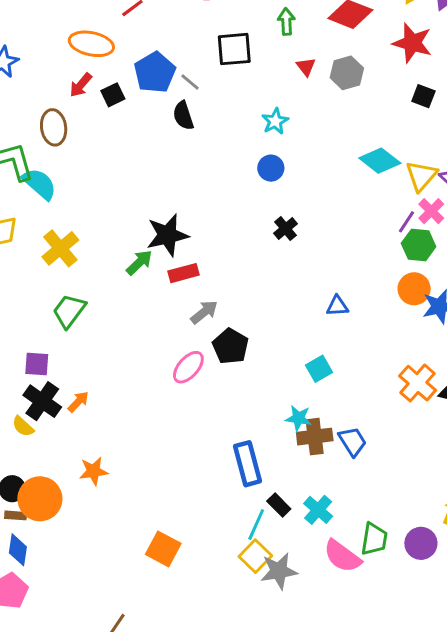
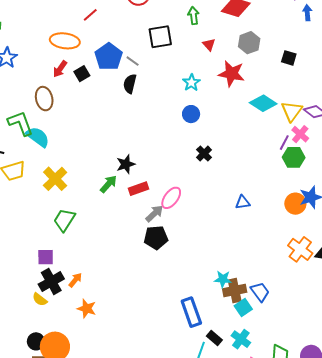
red star: (412, 43) -> (232, 74), moved
gray hexagon: (347, 73) -> (249, 43), moved
black semicircle: (183, 116) -> (130, 84), turned 36
black star: (167, 235) -> (126, 164), size x0.7
orange circle: (414, 289) -> (295, 204), moved
black pentagon: (231, 346) -> (156, 238), moved, turned -30
pink ellipse: (188, 367) -> (171, 198), moved
cyan square: (319, 369) -> (243, 307), moved
black cross: (42, 401) -> (51, 282), turned 30
orange star: (94, 471) -> (87, 309), moved, turned 30

